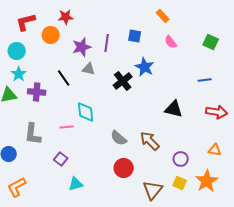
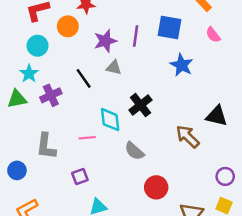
blue square: (135, 36) -> (170, 28), size x1.5
cyan circle: (17, 51) -> (38, 46), moved
black cross: (123, 81) -> (140, 105), moved
purple cross: (37, 92) -> (51, 95), turned -30
gray semicircle: (119, 138) -> (134, 151), moved
brown arrow: (150, 141) -> (188, 137), moved
purple square: (61, 159) -> (80, 176), turned 32

